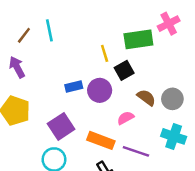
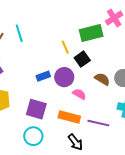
pink semicircle: (126, 118) -> (79, 94), moved, turned 64
purple square: (61, 126) -> (36, 109), turned -35

